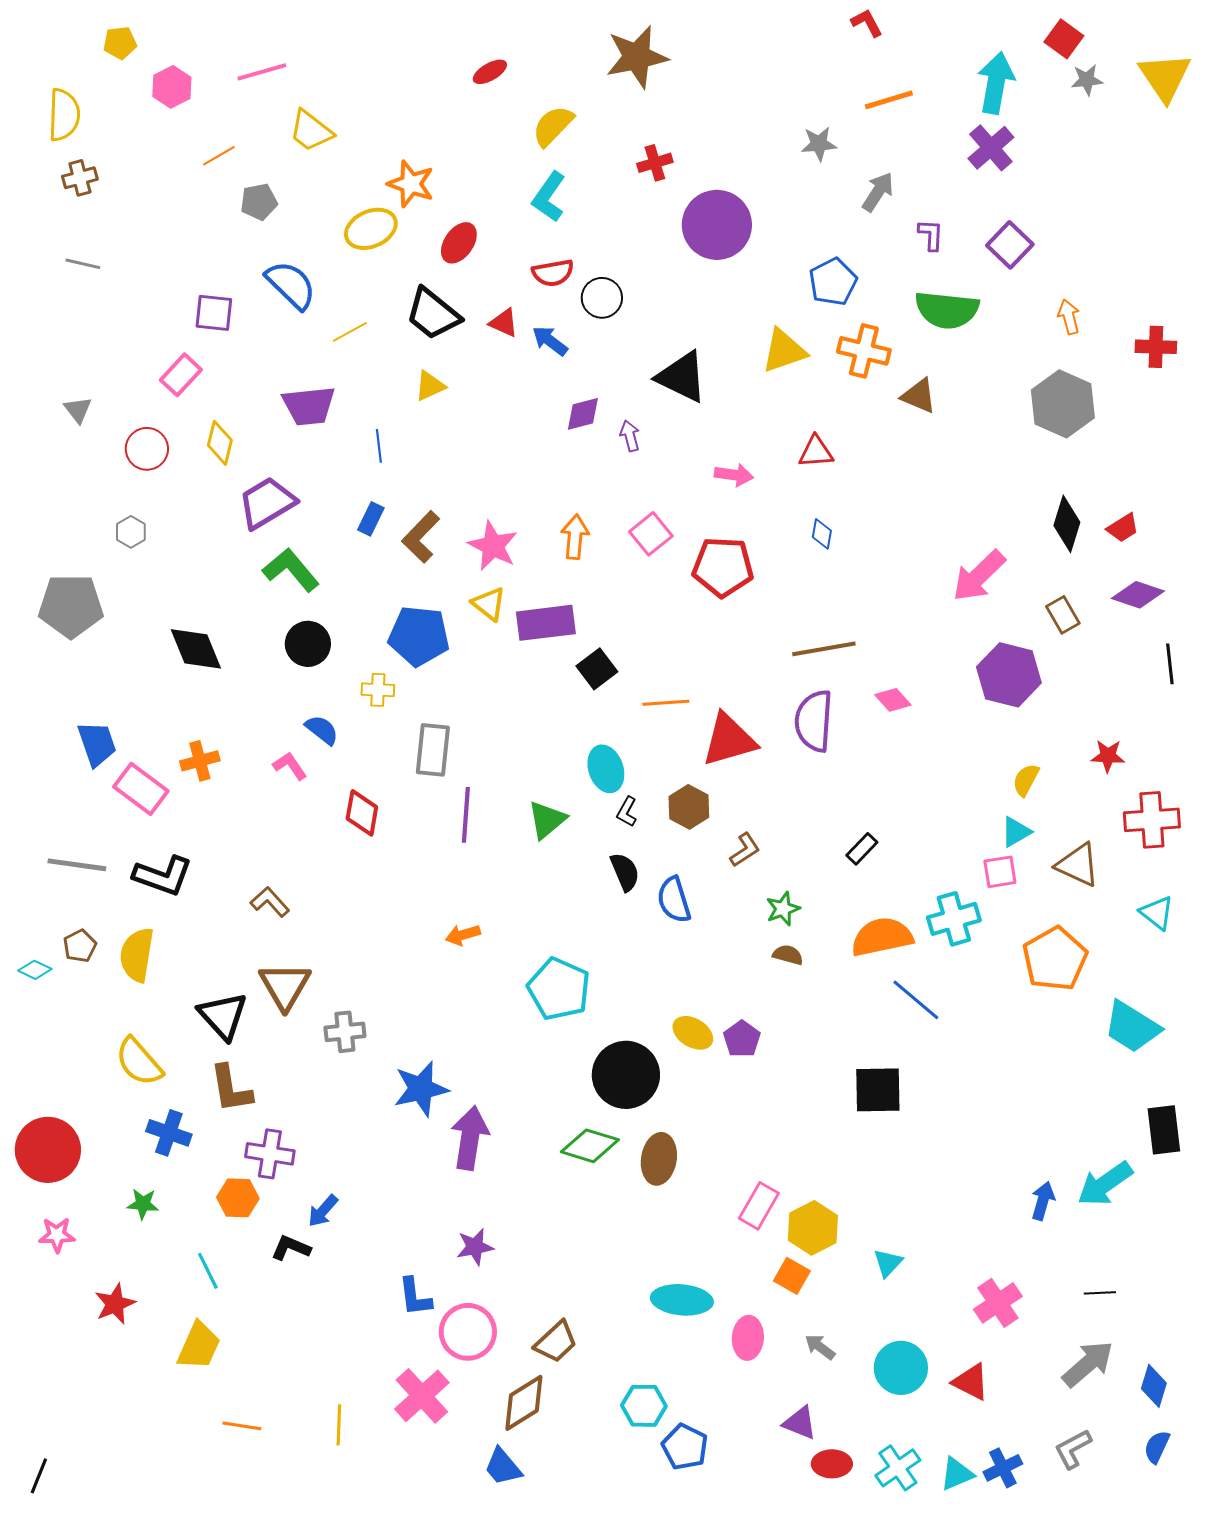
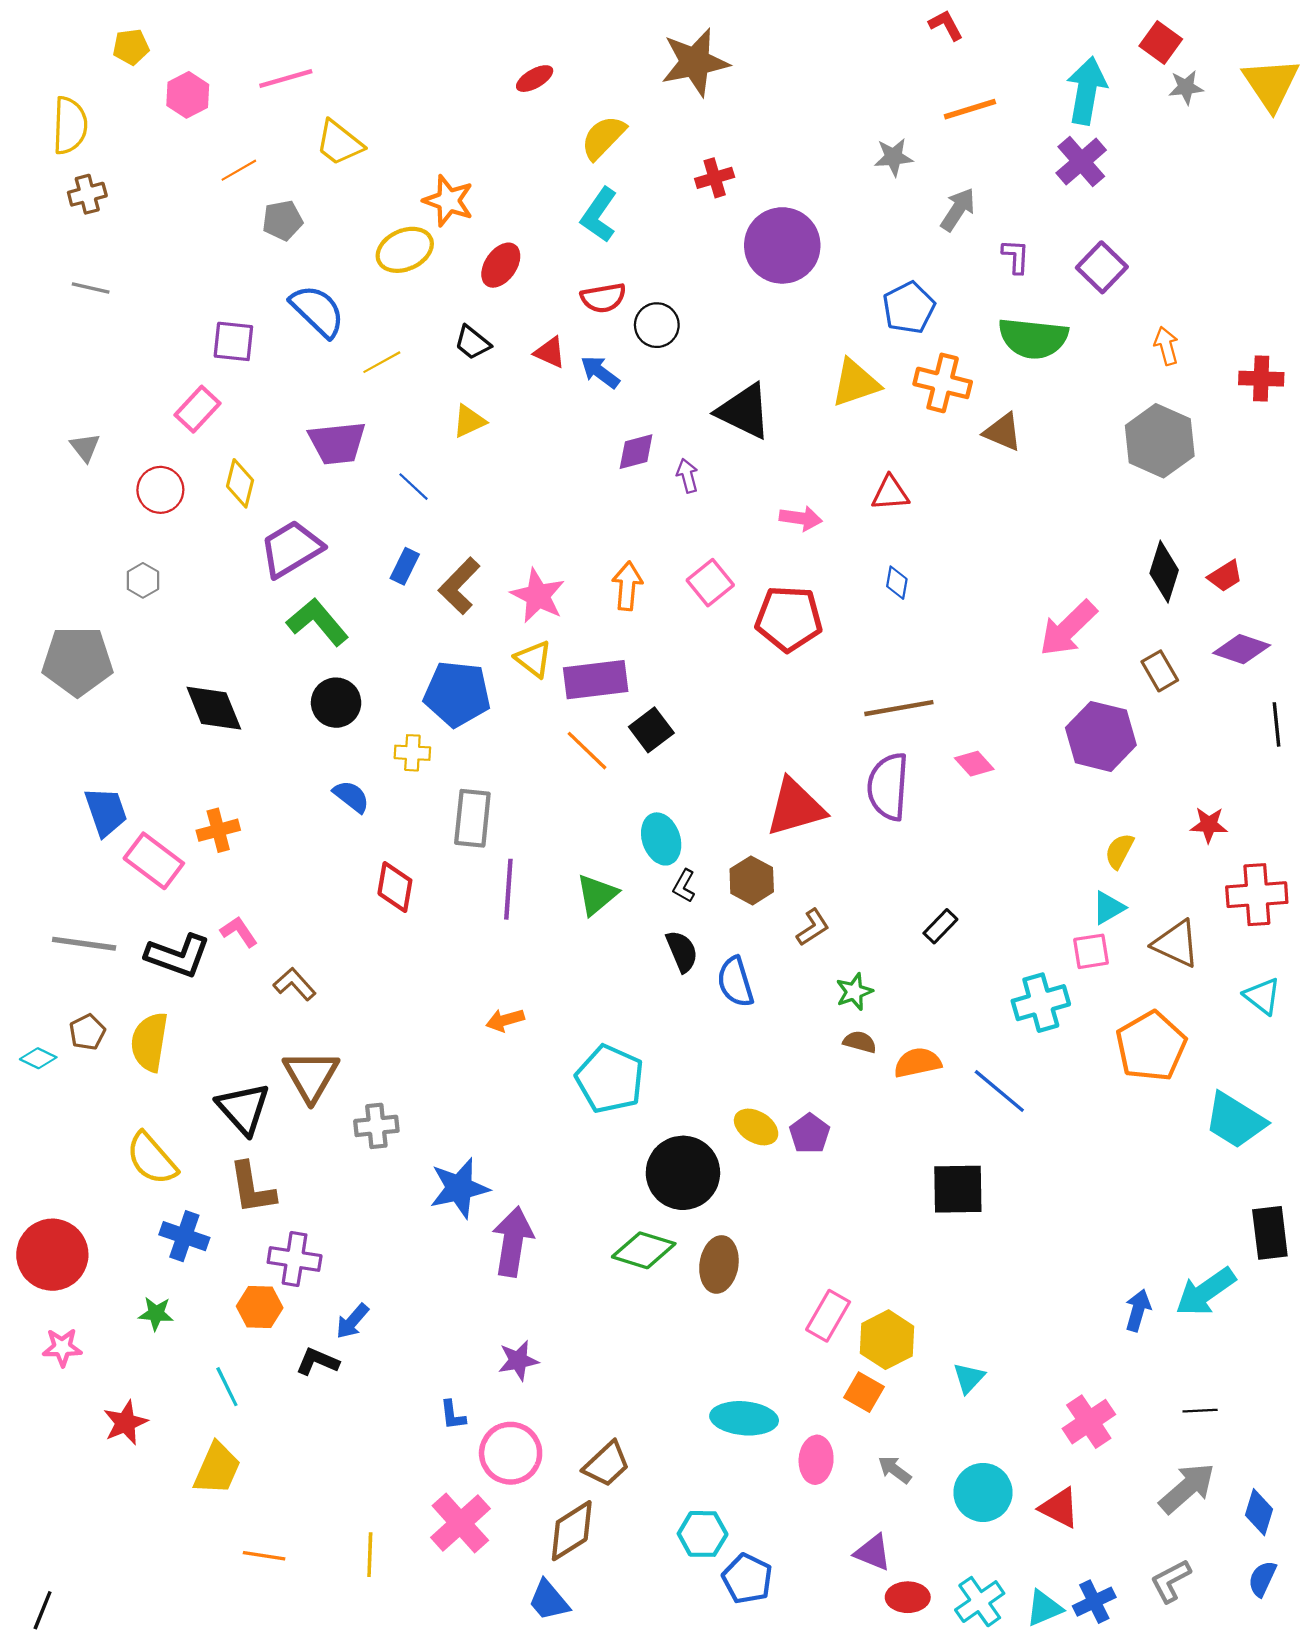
black trapezoid: (433, 314) -> (472, 343), size x0.6
blue line: (379, 446) -> (413, 487), turned -40
orange line: (666, 703) -> (587, 751), moved, turned 48
pink L-shape: (290, 766) -> (239, 932), moved
orange semicircle: (882, 937) -> (918, 1063), moved, size x0.7
blue L-shape: (415, 1297) -> (453, 1415), size x0.7

